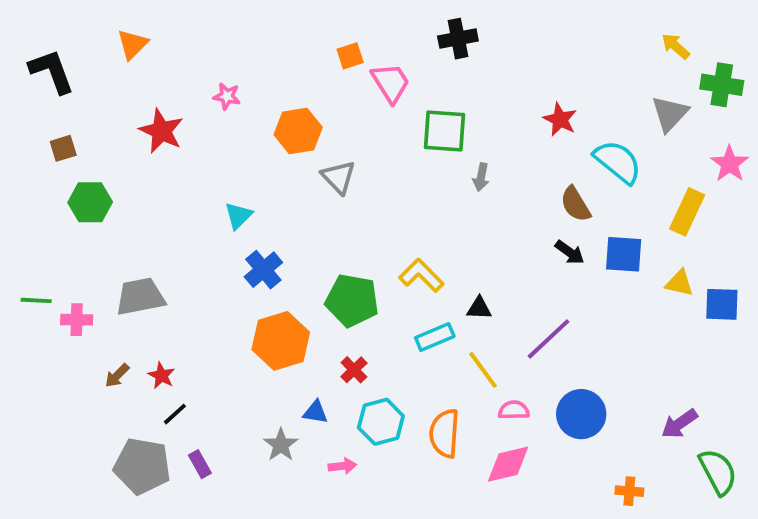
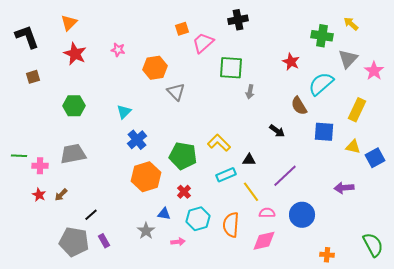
pink trapezoid: (391, 83) -> (203, 43), turned -100
green cross: (722, 85) -> (322, 36), moved
red star: (161, 131) -> (75, 54), moved
cyan semicircle: (618, 162) -> (321, 84), turned -80
pink star: (730, 164) -> (374, 71), moved
green hexagon: (90, 202) -> (74, 106), moved
black arrow: (570, 252) -> (277, 131), moved
blue square: (722, 304) -> (375, 158), turned -30
red star: (161, 376) -> (39, 195), moved
purple arrow: (679, 424) -> (344, 188), moved, turned 30

